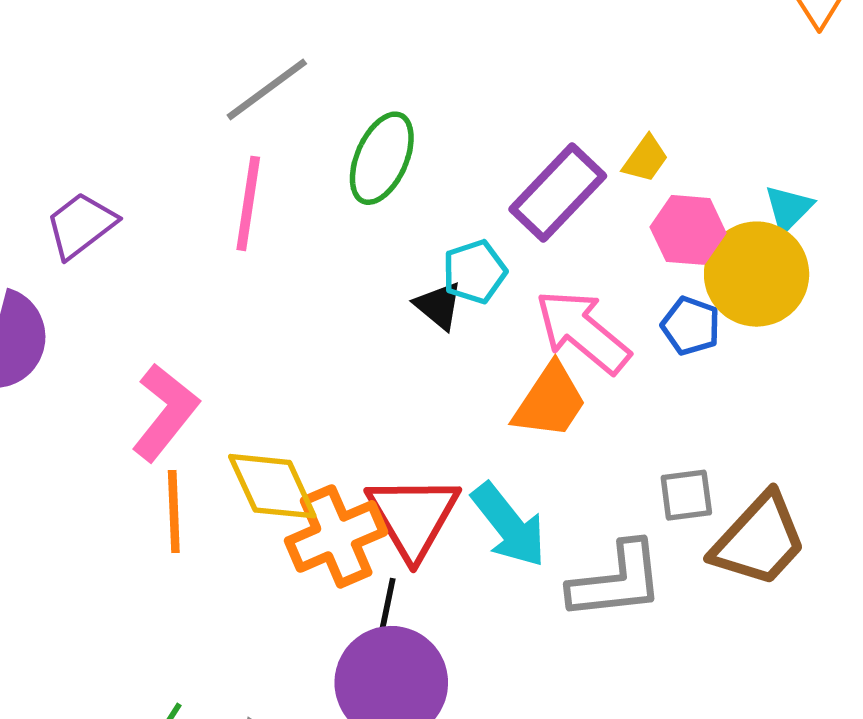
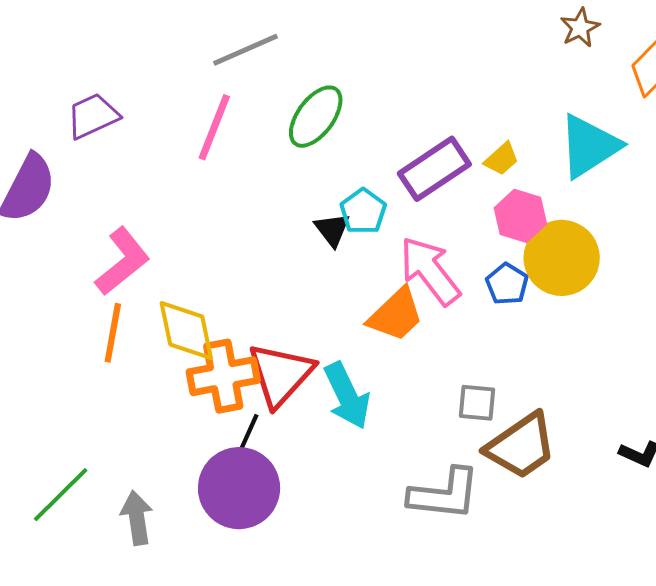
cyan triangle: (788, 209) -> (589, 146), moved, size x1.8
cyan pentagon: (475, 272) -> (363, 211), turned -30
gray L-shape: (617, 581) -> (444, 494), moved

